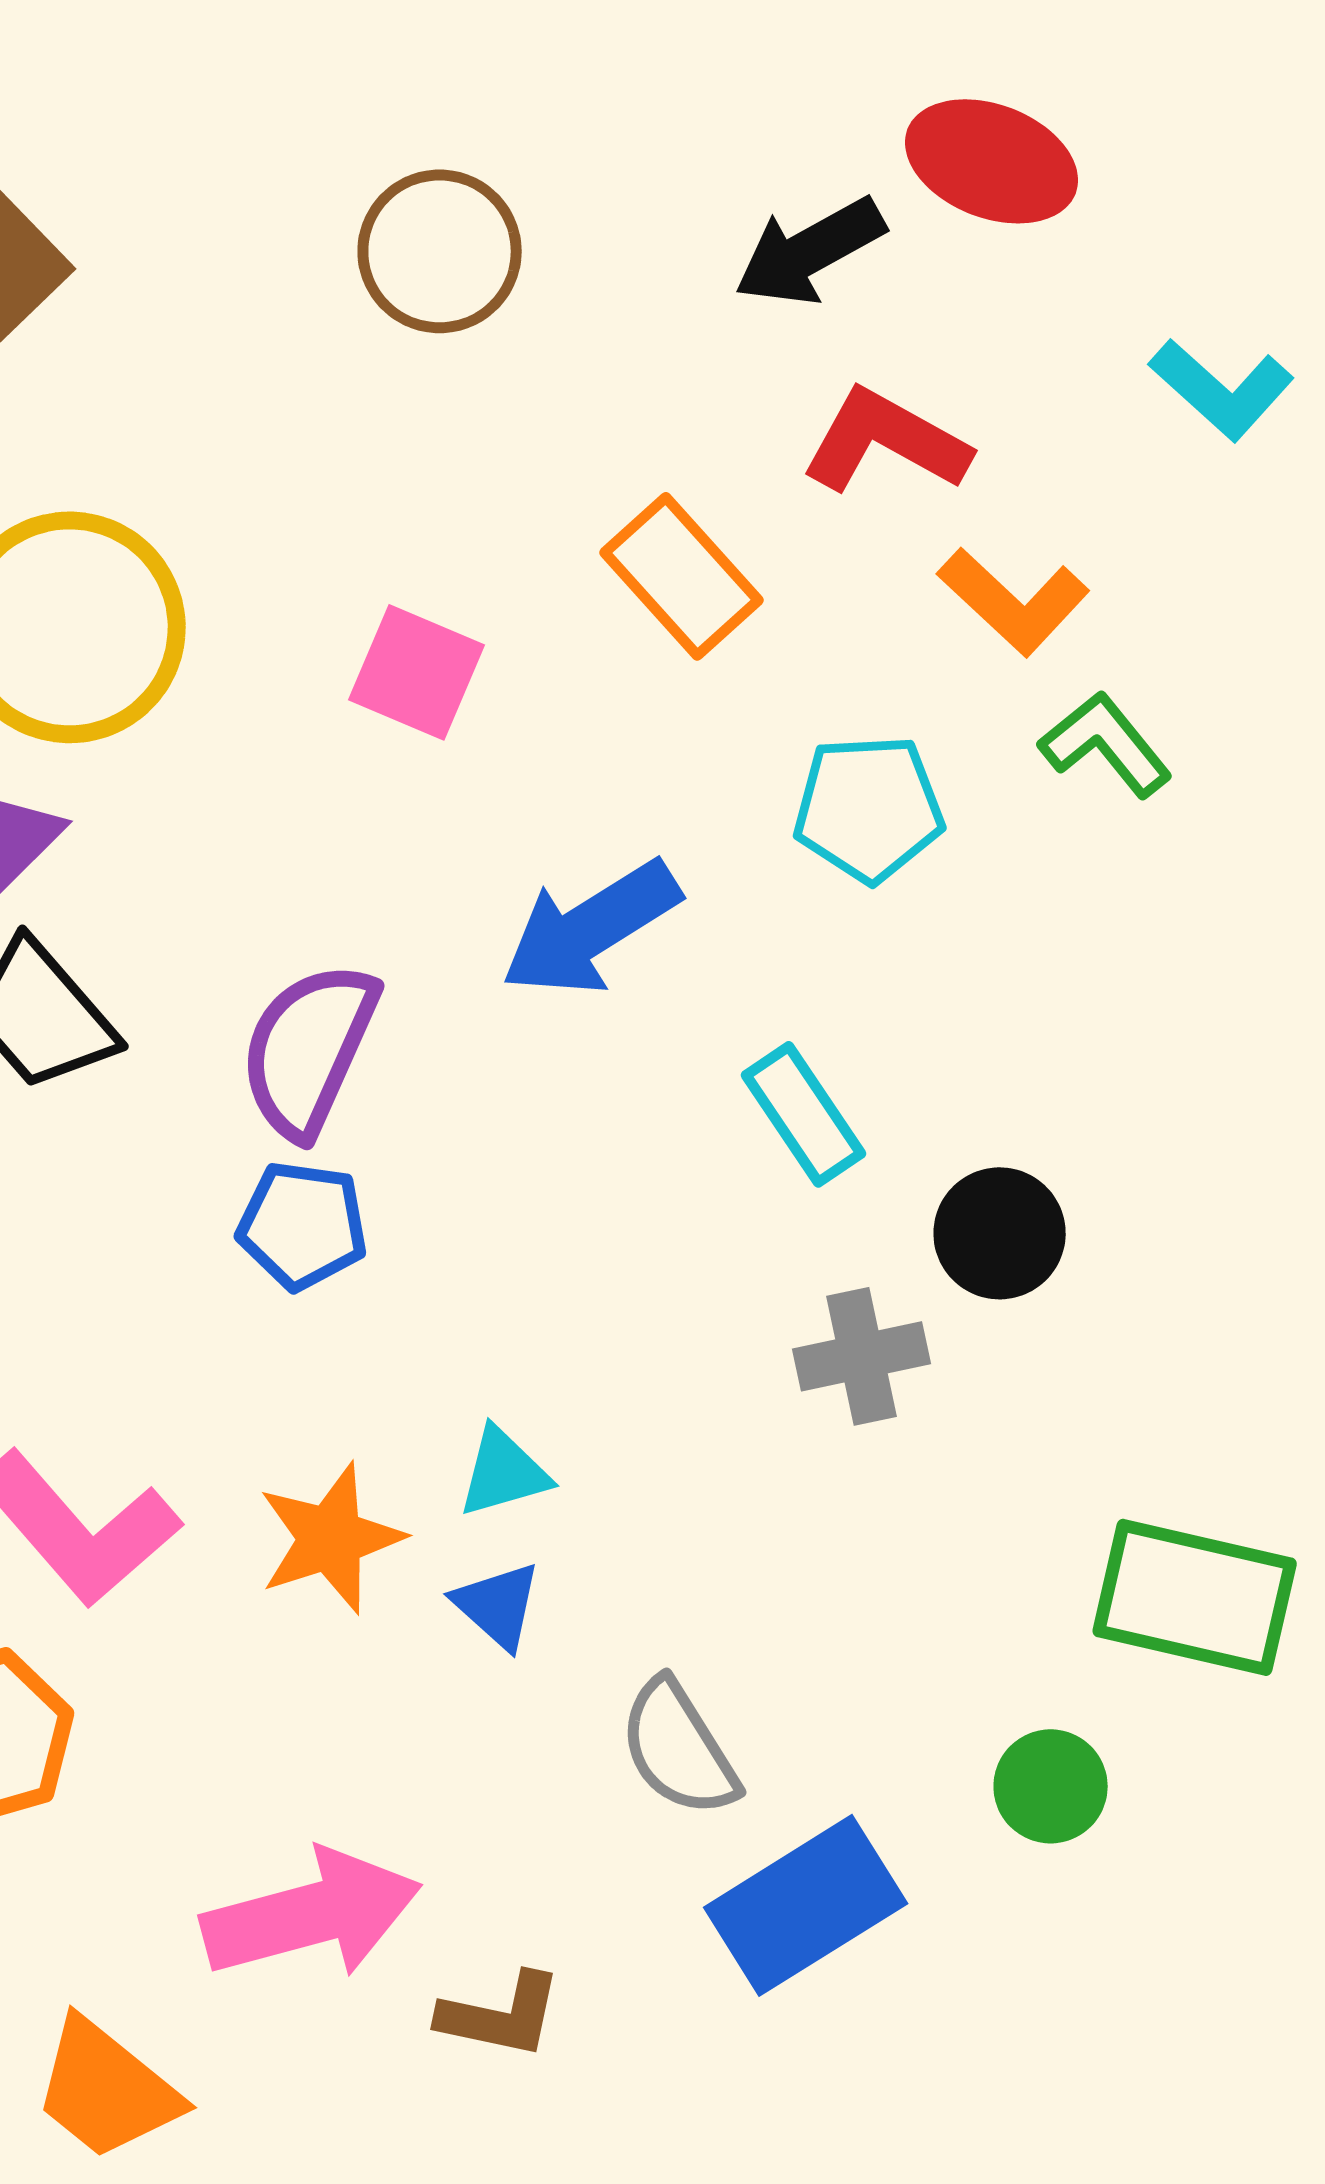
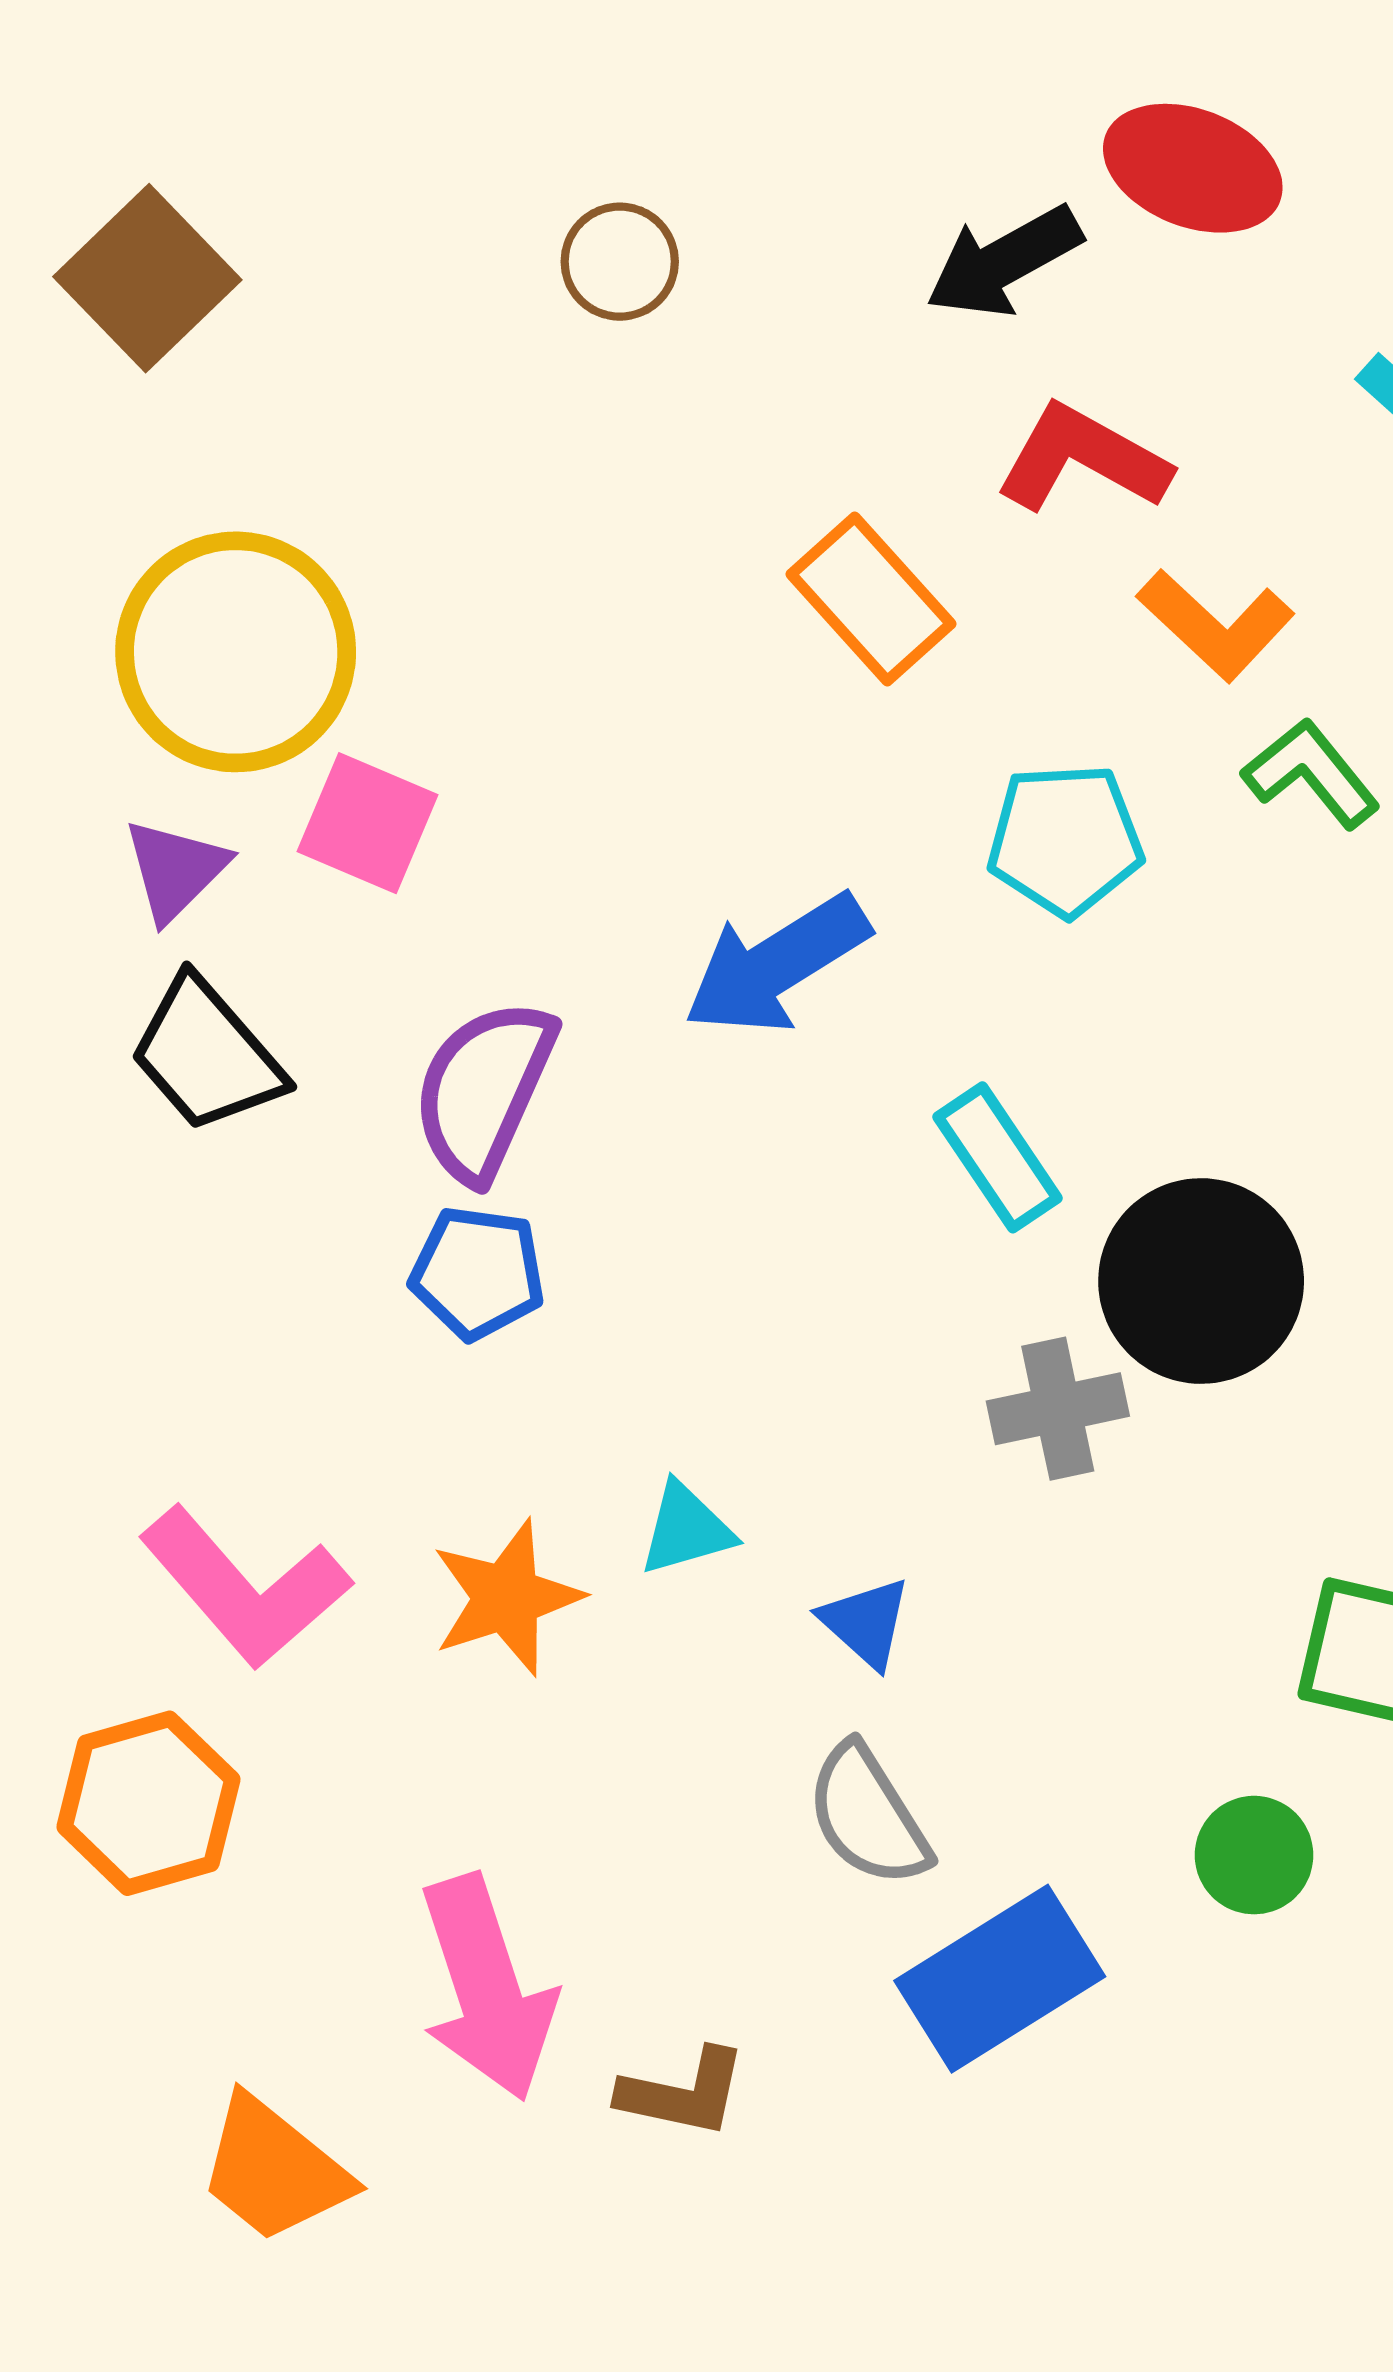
brown circle: (440, 251) -> (620, 262), size x0.7
pink square: (417, 672) -> (367, 823), moved
black circle: (1000, 1233) -> (1201, 1281), size x1.5
blue triangle: (498, 1605) -> (866, 1623), moved
pink arrow: (312, 1914) -> (487, 1988), turned 87

